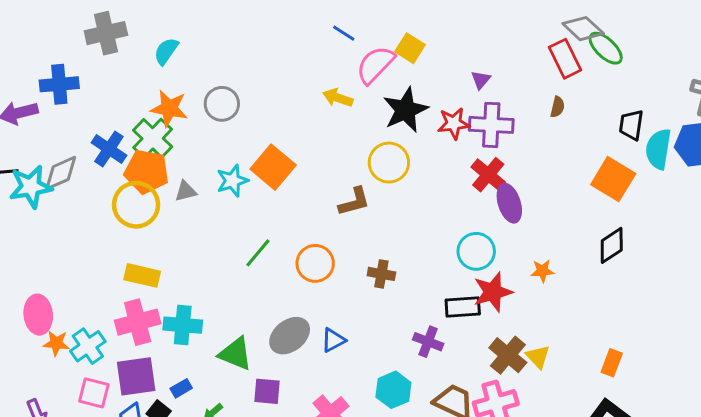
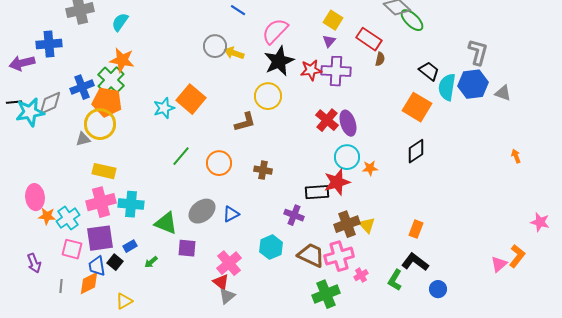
yellow square: (410, 48) -> (333, 20), moved
red rectangle: (565, 59) -> (369, 39), moved, turned -30
pink semicircle: (375, 65) -> (275, 31), moved
gray circle: (222, 104) -> (215, 46), moved
black trapezoid: (631, 125) -> (429, 71), turned 120
blue cross: (109, 149) -> (82, 87), turned 35
red cross: (488, 175) -> (327, 120), moved
gray triangle: (186, 191) -> (83, 139), moved
cyan circle: (476, 251) -> (347, 157), moved
brown cross: (508, 355) -> (347, 224), turned 30

